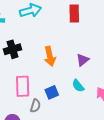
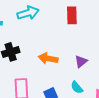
orange arrow: (50, 56) -> (48, 58), turned 114

